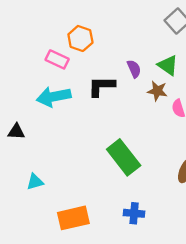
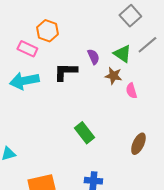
green rectangle: (124, 157) -> (84, 133), size x0.7

